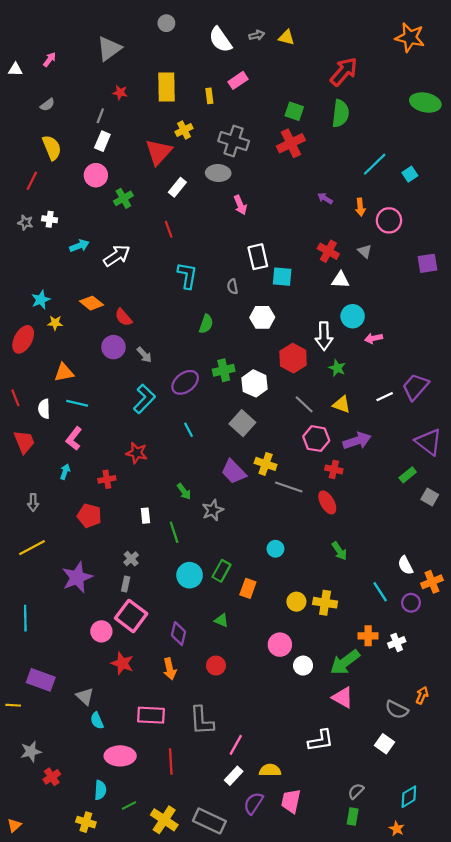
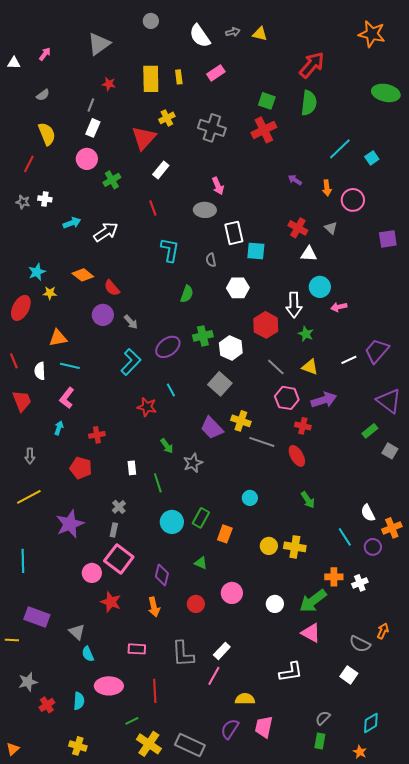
yellow rectangle: (209, 96) -> (179, 77), moved
gray ellipse: (218, 173) -> (205, 210), moved
red star: (137, 453) -> (147, 407), moved
pink circle: (280, 645) -> (232, 593), moved
pink rectangle: (151, 715) -> (137, 649), size x0.7
white rectangle: (234, 776) -> (222, 651), moved
cyan semicircle: (100, 790) -> (79, 701), moved
green line: (129, 805) -> (132, 721), moved

